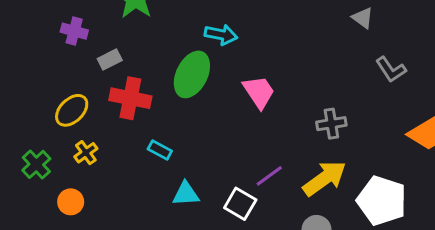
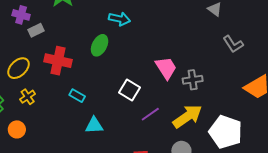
gray rectangle: (110, 60) -> (36, 30), moved
green ellipse: (192, 74) -> (100, 45), size x0.7
pink trapezoid: (259, 92) -> (166, 68), moved
white square: (240, 204) -> (130, 90), moved

